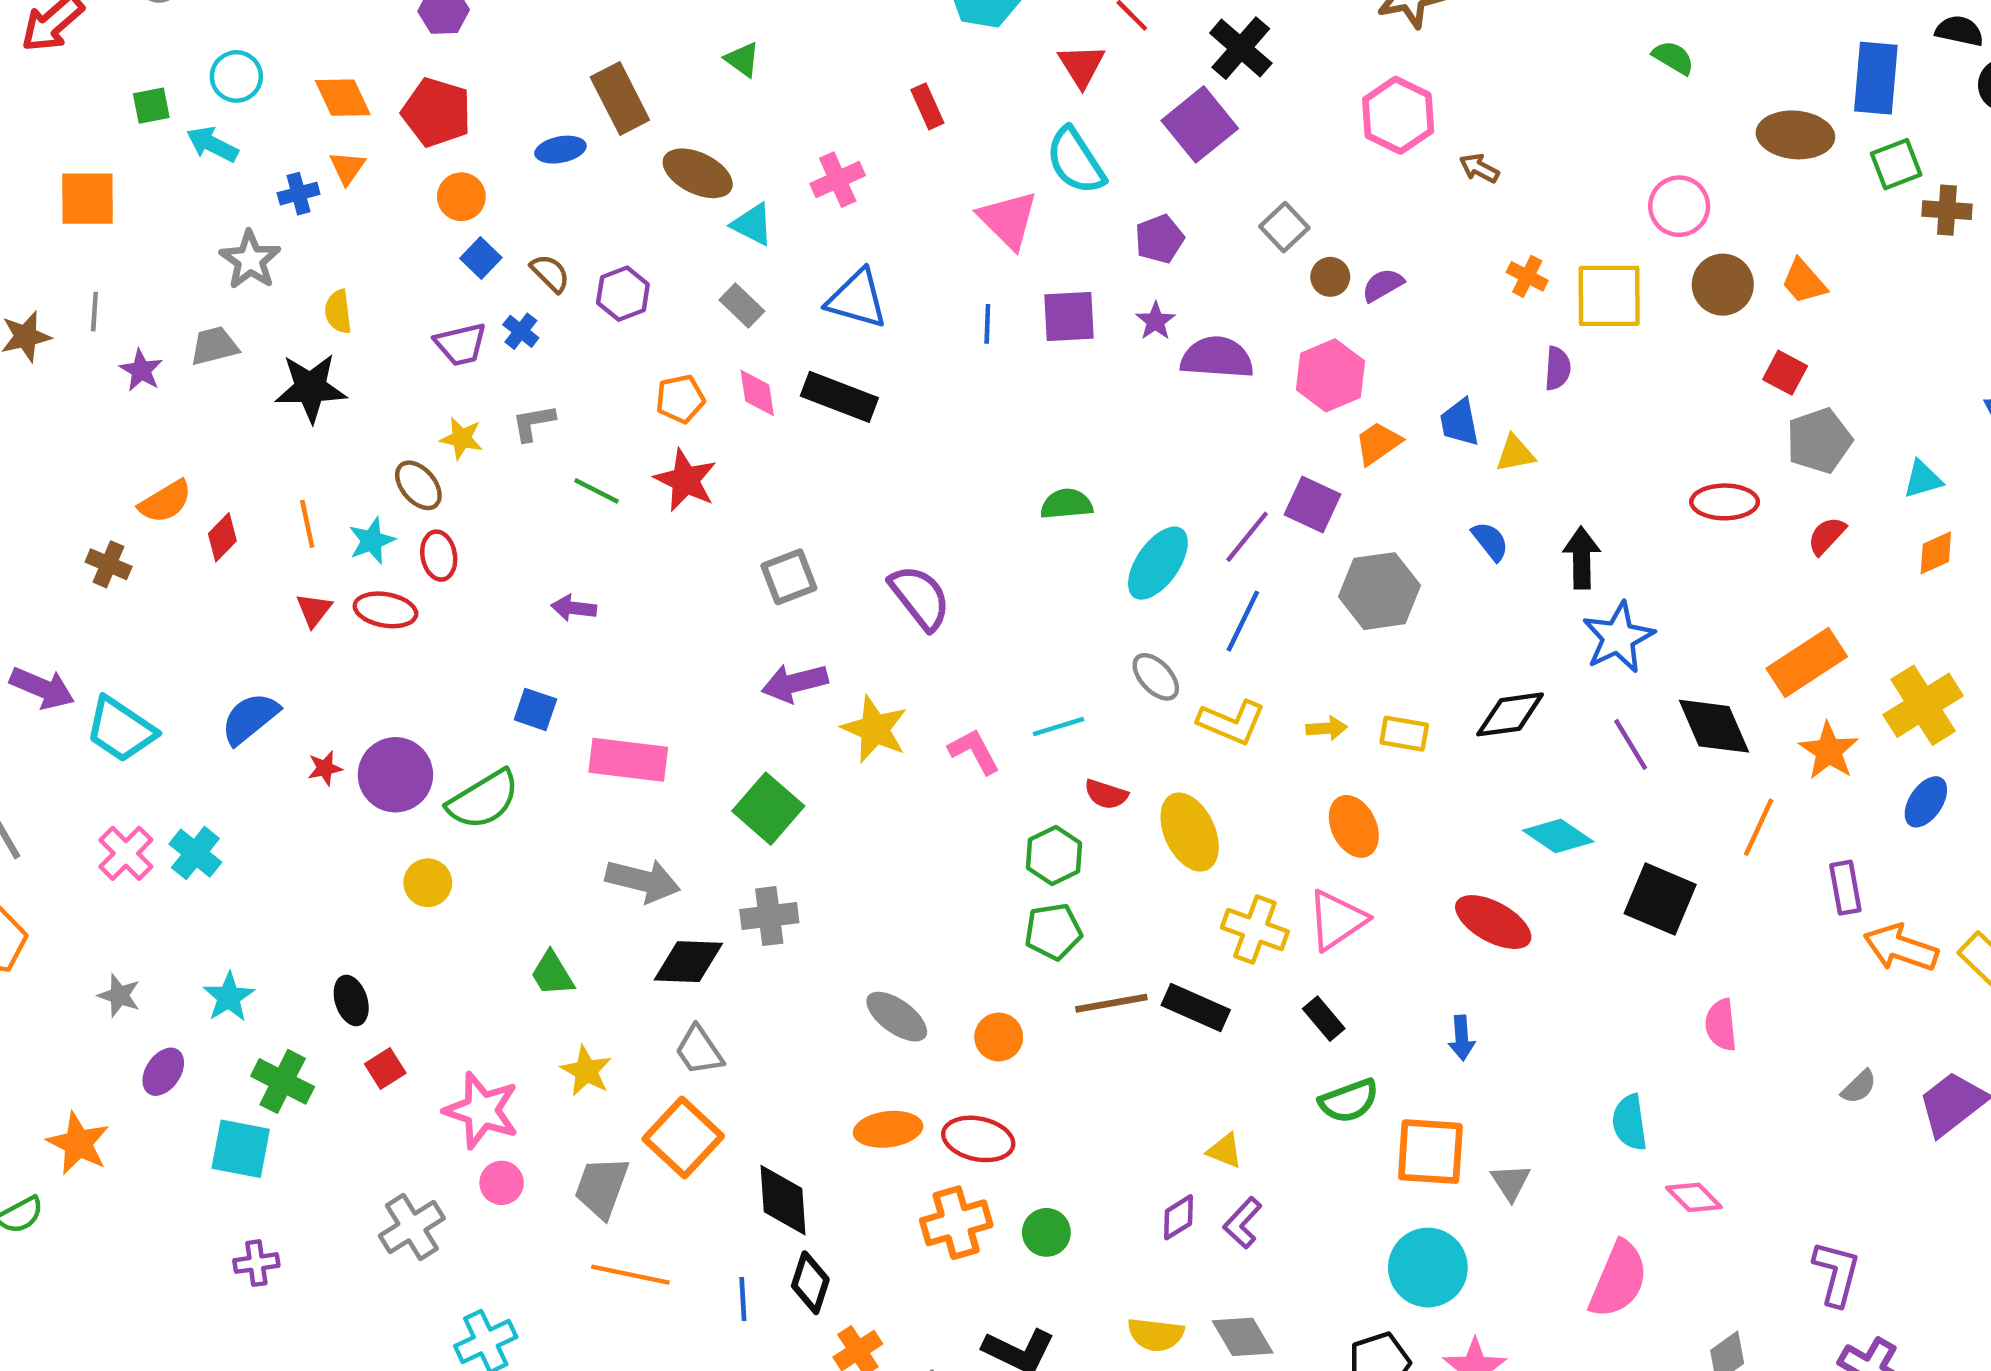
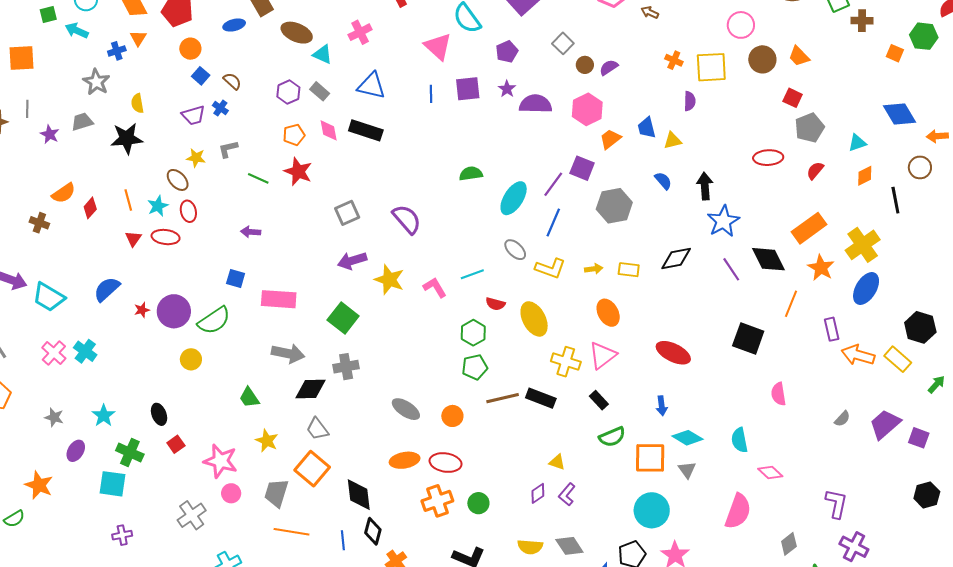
purple hexagon: (623, 294) -> (288, 92), moved
blue ellipse: (1926, 802) -> (866, 289), size x1.4
cyan diamond: (1558, 836) -> (687, 438), moved

